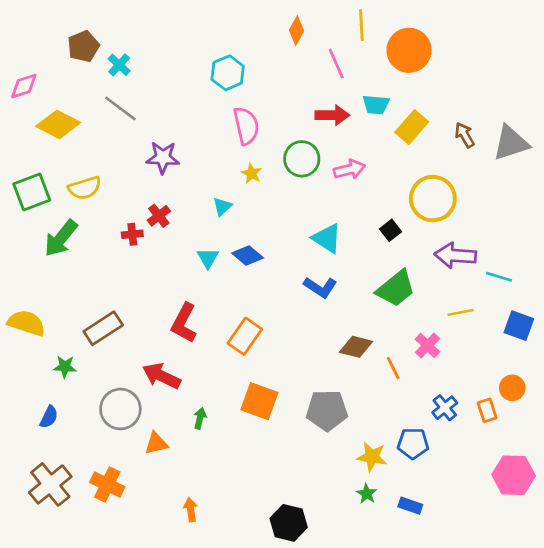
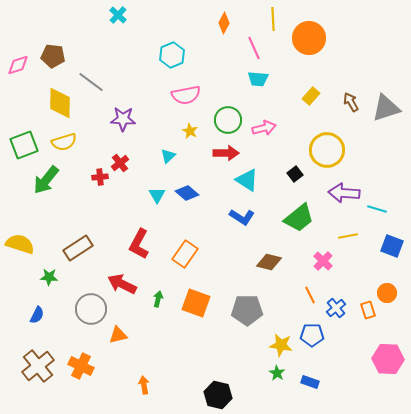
brown pentagon: (83, 46) -> (53, 56), moved, turned 30
cyan cross: (119, 65) -> (118, 15), moved
cyan trapezoid: (376, 105) -> (258, 79), moved
red arrow: (332, 115) -> (226, 153), moved
yellow diamond: (58, 124) -> (60, 103), moved, turned 64
pink semicircle: (246, 126) -> (186, 95), turned 92
yellow rectangle: (412, 127) -> (311, 96), size x0.7
orange line: (393, 368) -> (310, 295), moved
green arrow: (200, 418) -> (158, 299), moved

